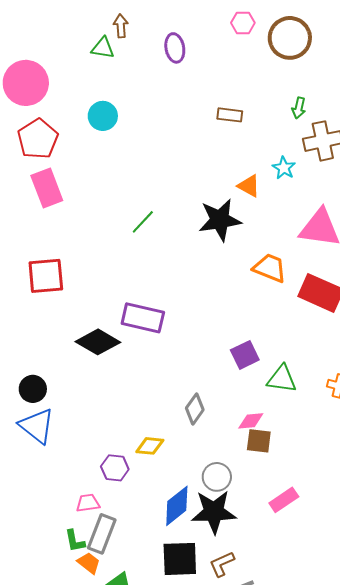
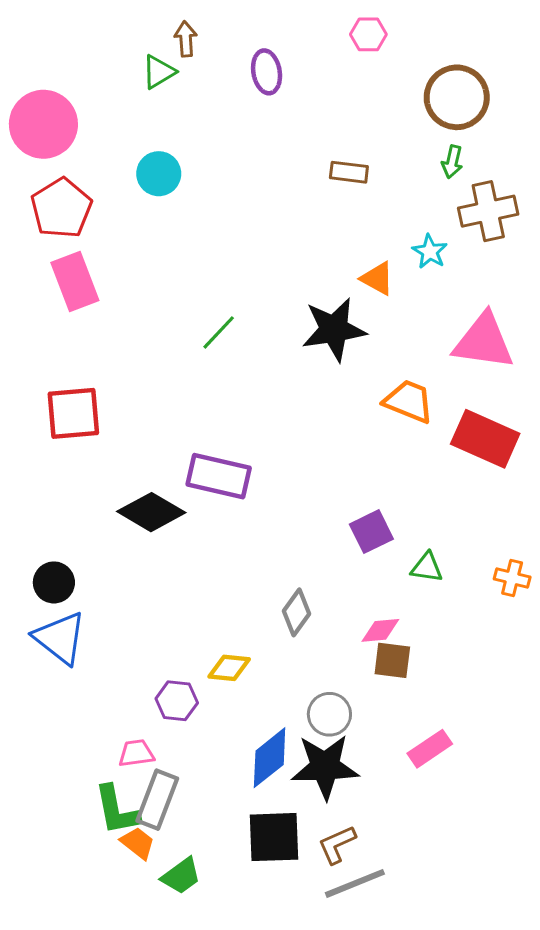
brown circle: (290, 38) -> (457, 97), moved
green triangle: (103, 48) -> (159, 72), turned -40
green triangle: (282, 379) -> (427, 568), size x0.7
green L-shape: (75, 541) -> (117, 810), size x1.5

